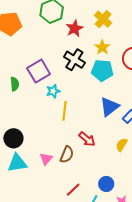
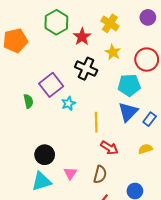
cyan pentagon: (102, 70) -> (129, 85), moved
yellow line: (65, 111) -> (96, 122), moved
black circle: (13, 138) -> (45, 155), moved
yellow semicircle: (122, 145) -> (145, 149), turned 48
brown semicircle: (67, 155) -> (100, 174), moved

